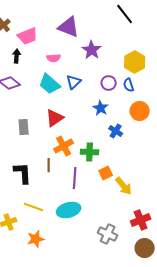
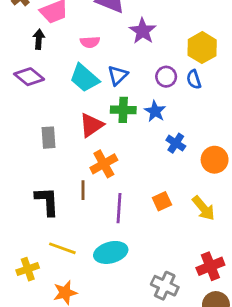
orange circle: (140, 111) -> (215, 160), moved
green cross: (90, 152) -> (123, 110), moved
yellow arrow: (124, 186) -> (203, 208), moved

